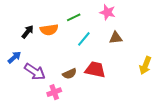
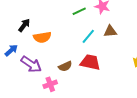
green line: (74, 17) -> (79, 11), moved
orange semicircle: (49, 30) -> (42, 37), moved
cyan line: (84, 39) -> (88, 36), moved

